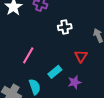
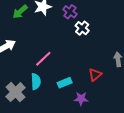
white cross: (65, 27) -> (82, 28), moved, turned 32
cyan semicircle: (35, 87) -> (36, 82), moved

